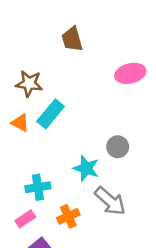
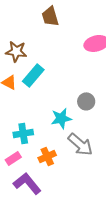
cyan star: (86, 168) -> (61, 118), turned -30

